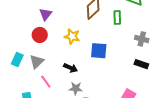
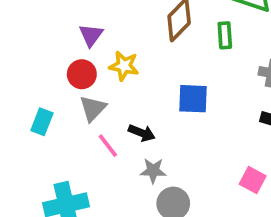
yellow star: (72, 36) -> (124, 66), moved
gray triangle: (37, 61) -> (93, 108), moved
pink line: (46, 82) -> (108, 146), moved

